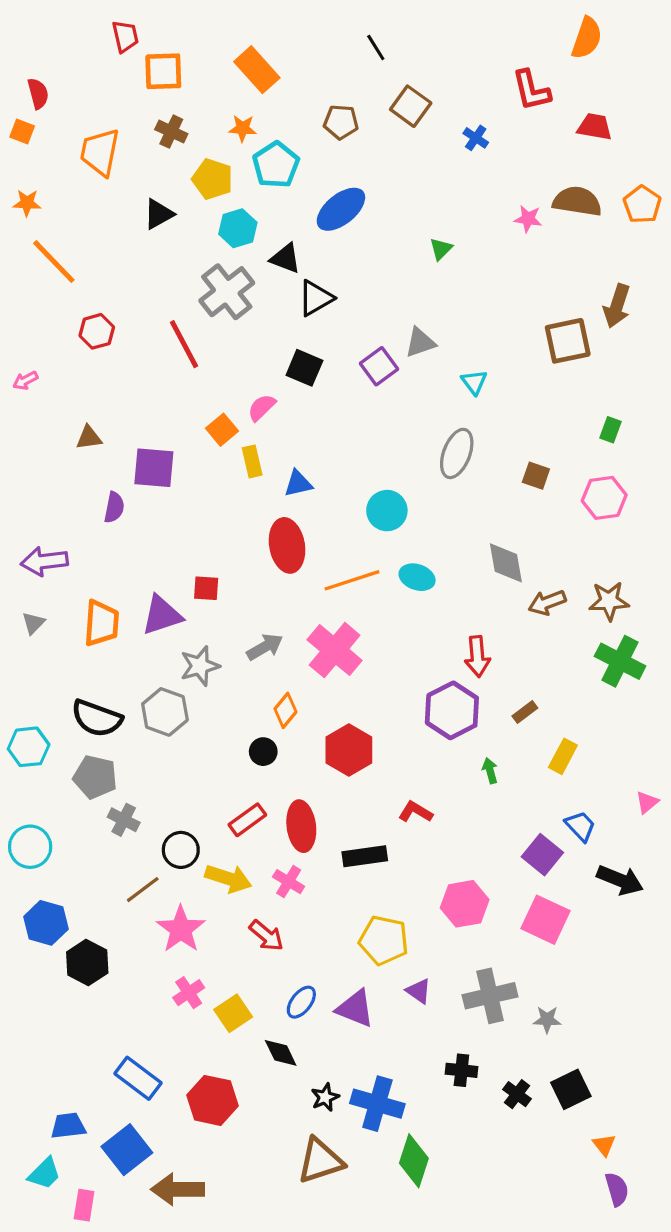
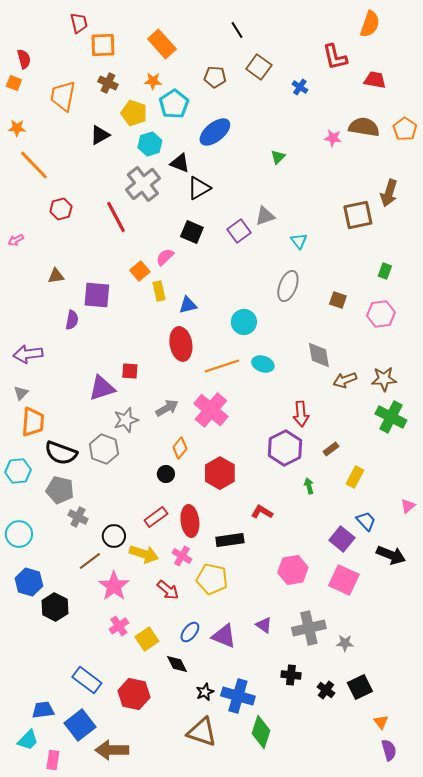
orange trapezoid: (101, 623) -> (33, 422), moved
yellow pentagon: (384, 940) -> (212, 579), moved
brown triangle: (320, 1161) -> (202, 732), turned 36

